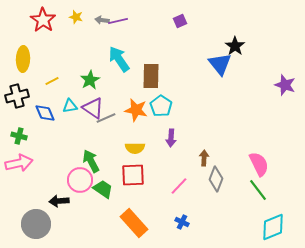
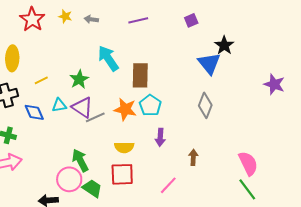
purple line: (118, 21) -> (138, 20), moved
purple square: (180, 21) -> (191, 20), moved
gray diamond: (216, 179) -> (205, 105), moved

